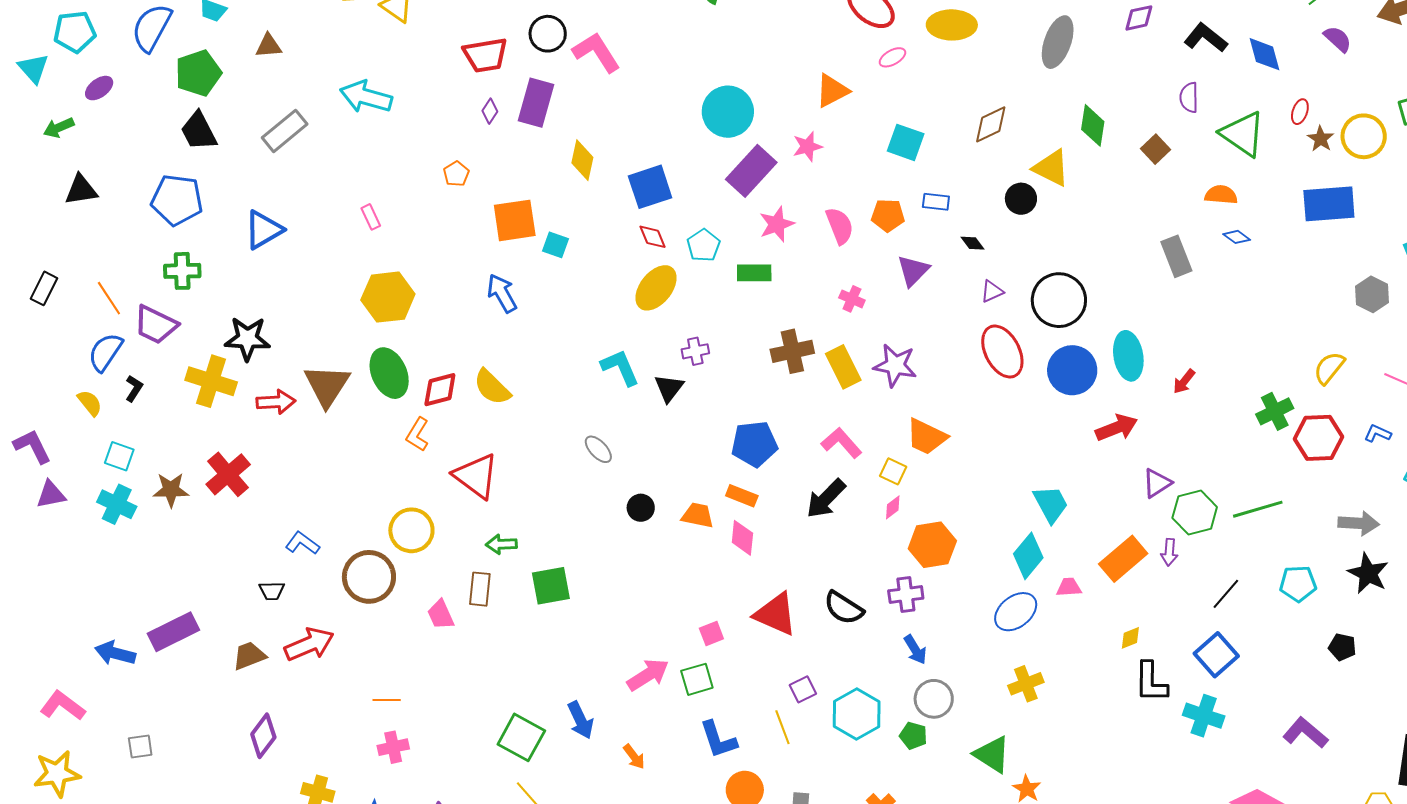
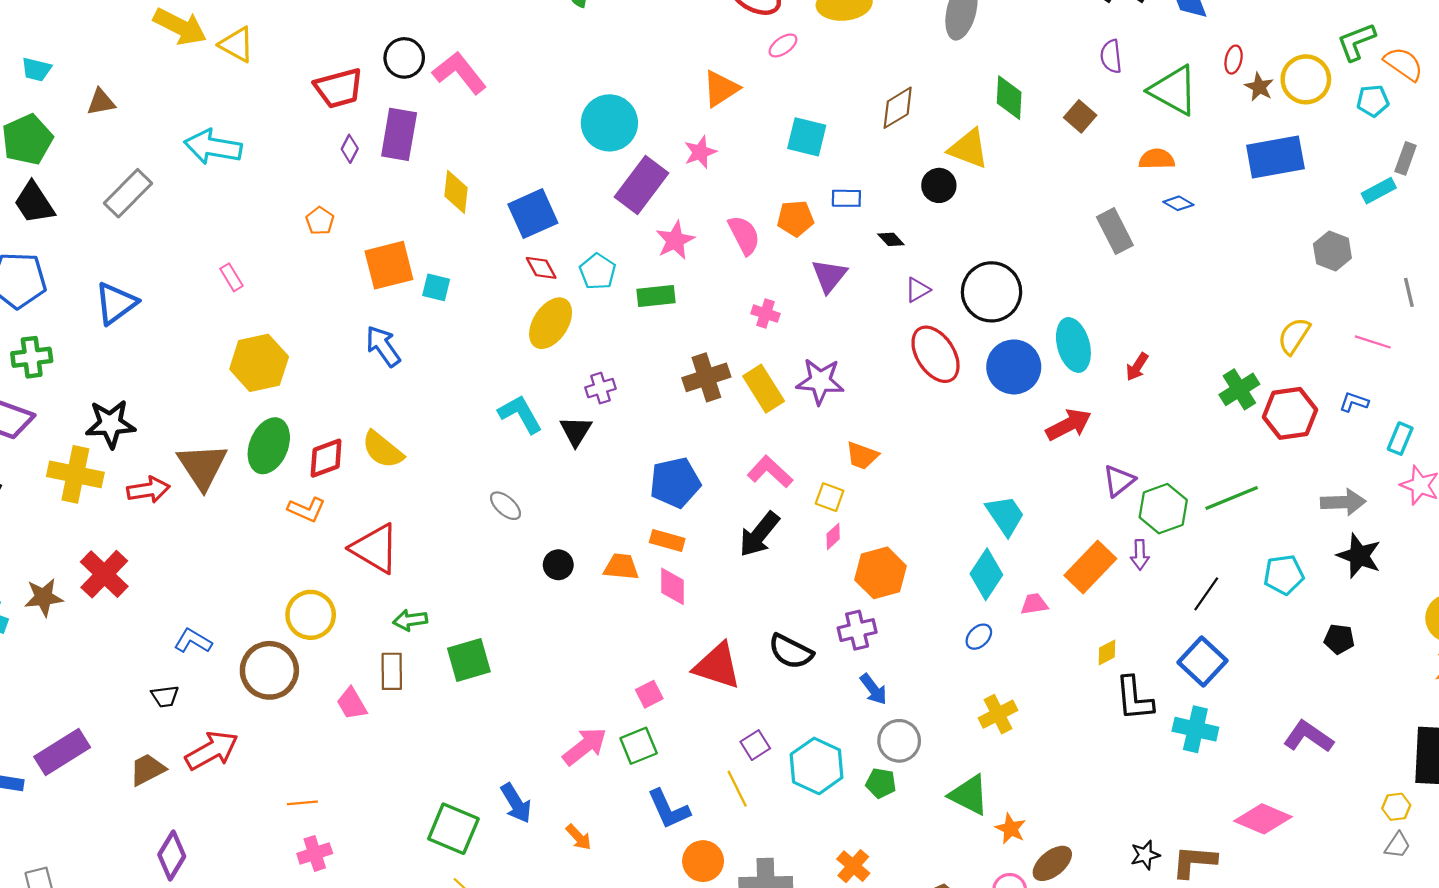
green ellipse: (389, 373) -> (269, 446), turned 51
orange L-shape: (417, 434) -> (307, 510), turned -92
orange trapezoid: (926, 437) -> (862, 456), size x0.7
blue ellipse: (1016, 612) -> (979, 637), size x0.6

